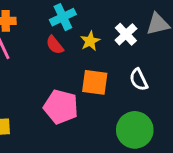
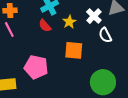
white semicircle: (139, 80) -> (105, 35), moved
pink pentagon: (61, 107) -> (36, 67), moved

